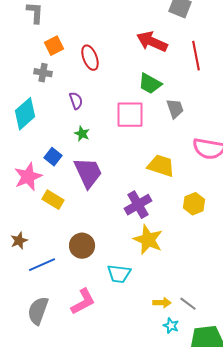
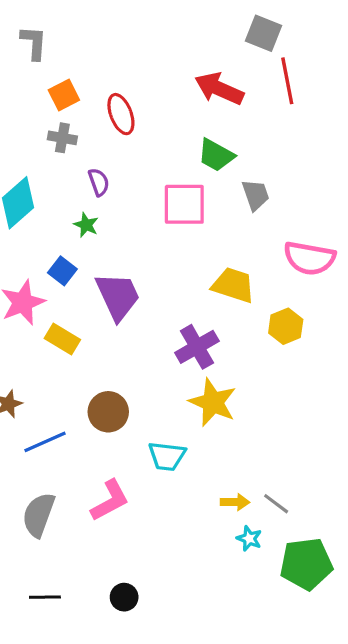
red line: (196, 56) -> (287, 81), moved
gray cross: (43, 73) -> (62, 138), moved
green star: (82, 134) -> (86, 225), moved
yellow hexagon: (194, 204) -> (286, 326), moved

